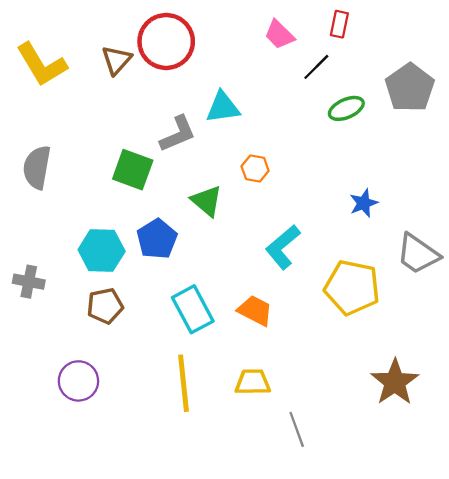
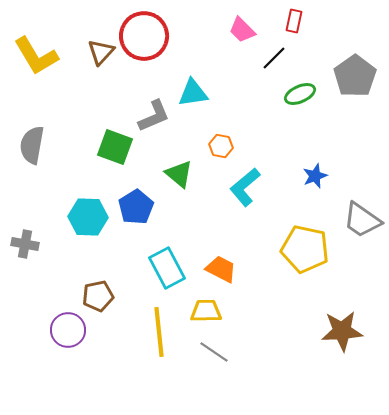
cyan L-shape: (283, 247) -> (245, 187), moved
brown pentagon: (105, 306) -> (98, 296), moved
yellow trapezoid: (253, 382) -> (206, 311), moved
brown star: (395, 382) -> (342, 331), turned 30
gray line: (297, 429) -> (214, 352), moved, turned -36

